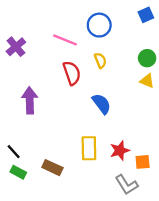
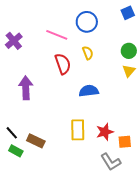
yellow triangle: (147, 81) -> (129, 71), turned 48
blue semicircle: (101, 104) -> (89, 91), turned -60
brown rectangle: (52, 168) -> (36, 141), moved

